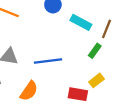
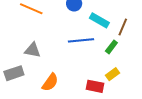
blue line: (48, 61) -> (81, 40), moved

